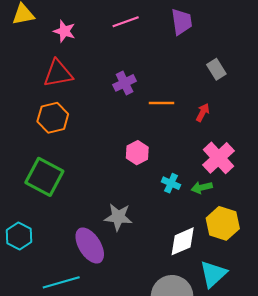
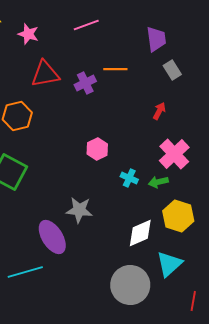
purple trapezoid: (182, 22) -> (156, 39), moved
red triangle: (58, 73) -> (45, 74), moved
orange line: (162, 103) -> (115, 69), moved

